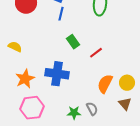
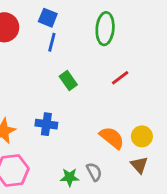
red line: (96, 53) -> (120, 78), moved
blue cross: (57, 74) -> (46, 124), size x0.7
orange semicircle: (105, 84) -> (112, 138), turned 102

